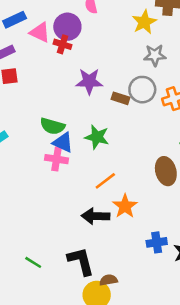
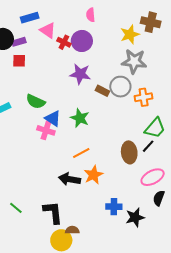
purple circle: (67, 27) -> (82, 41), moved
gray star: (155, 55) -> (134, 61), size x1.4
green semicircle: (52, 126) -> (36, 102), moved

